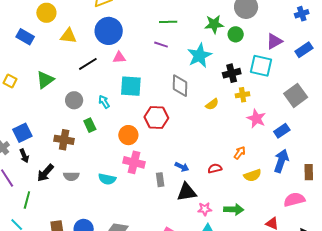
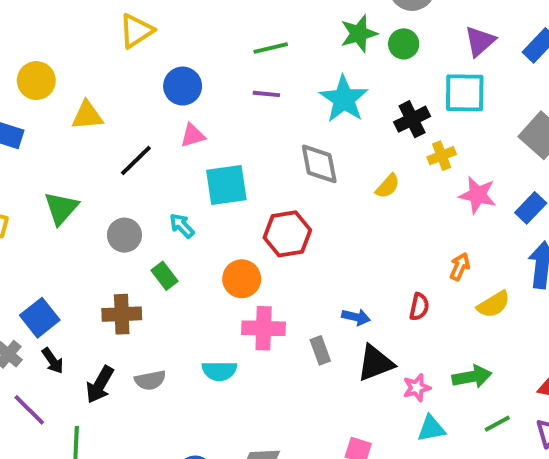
blue circle: (109, 31) -> (183, 86), moved, size x0.7
red semicircle: (215, 168) -> (419, 307), turned 128

